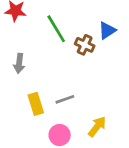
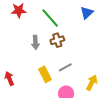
brown cross: (85, 45) -> (57, 40), moved, turned -32
gray arrow: (19, 63) -> (35, 42), moved

